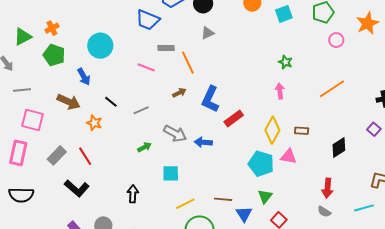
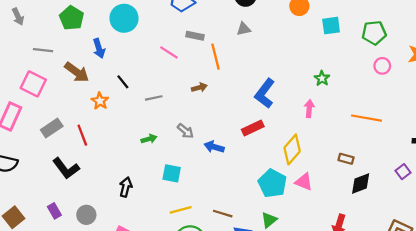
orange line: (332, 89) -> (366, 118), turned 32
gray line: (22, 90) -> (43, 50), moved
blue L-shape: (210, 99) -> (265, 93), moved
brown rectangle: (302, 131) -> (346, 159), moved
gray arrow: (175, 133) -> (185, 131), size x0.7

